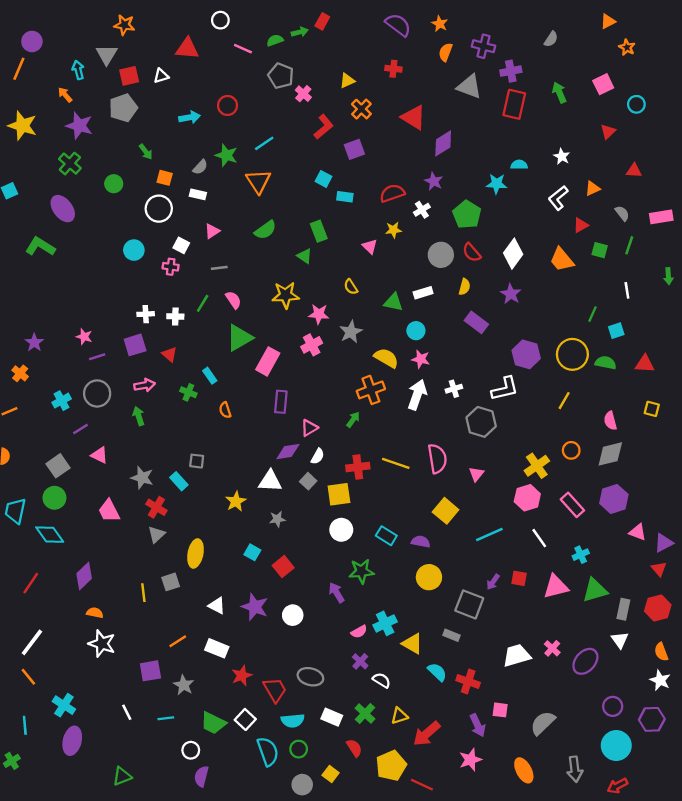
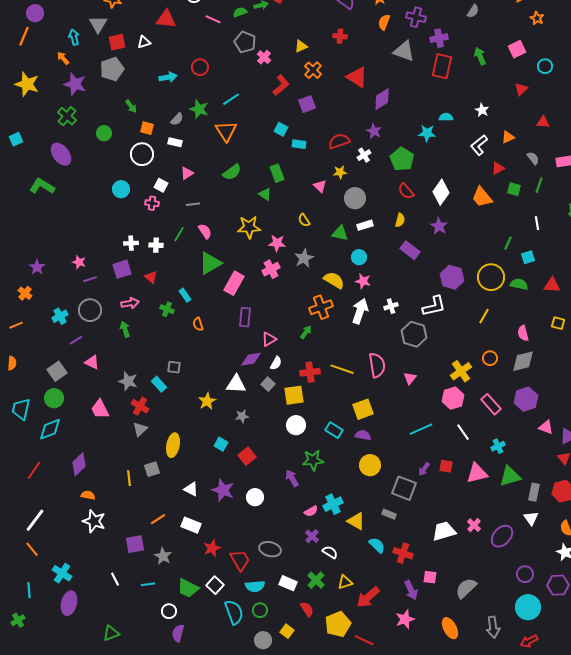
gray circle: (441, 255) -> (355, 198), moved
yellow square: (446, 511) -> (363, 409), moved, turned 30
cyan diamond: (50, 535) -> (50, 429), turned -75

